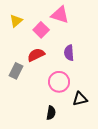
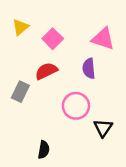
pink triangle: (60, 15) -> (103, 39), moved
black triangle: (80, 99) -> (103, 128), turned -42
black semicircle: (51, 113) -> (44, 150), moved

